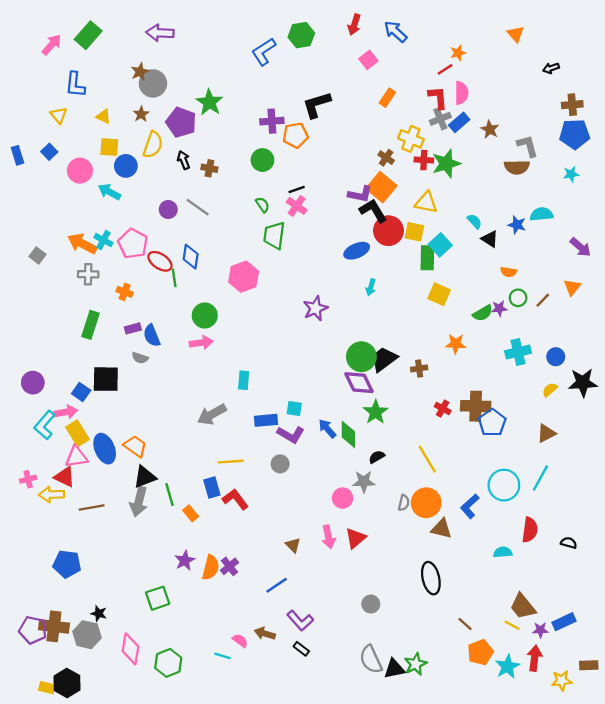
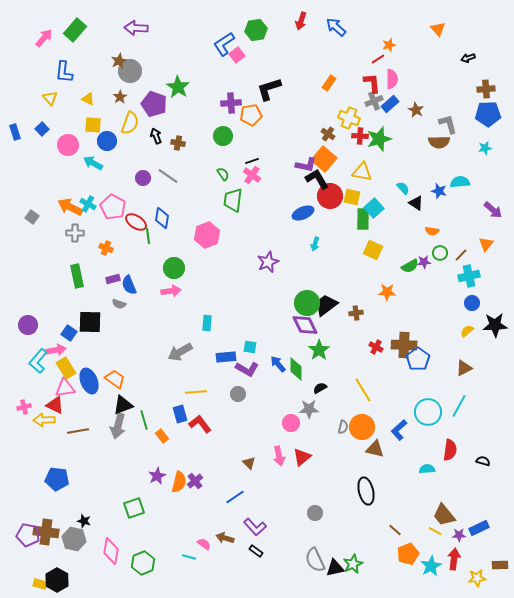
pink square: (368, 60) -> (237, 55), moved
green rectangle: (90, 325) -> (77, 276), turned -30
cyan cross: (518, 352) -> (469, 276), moved

